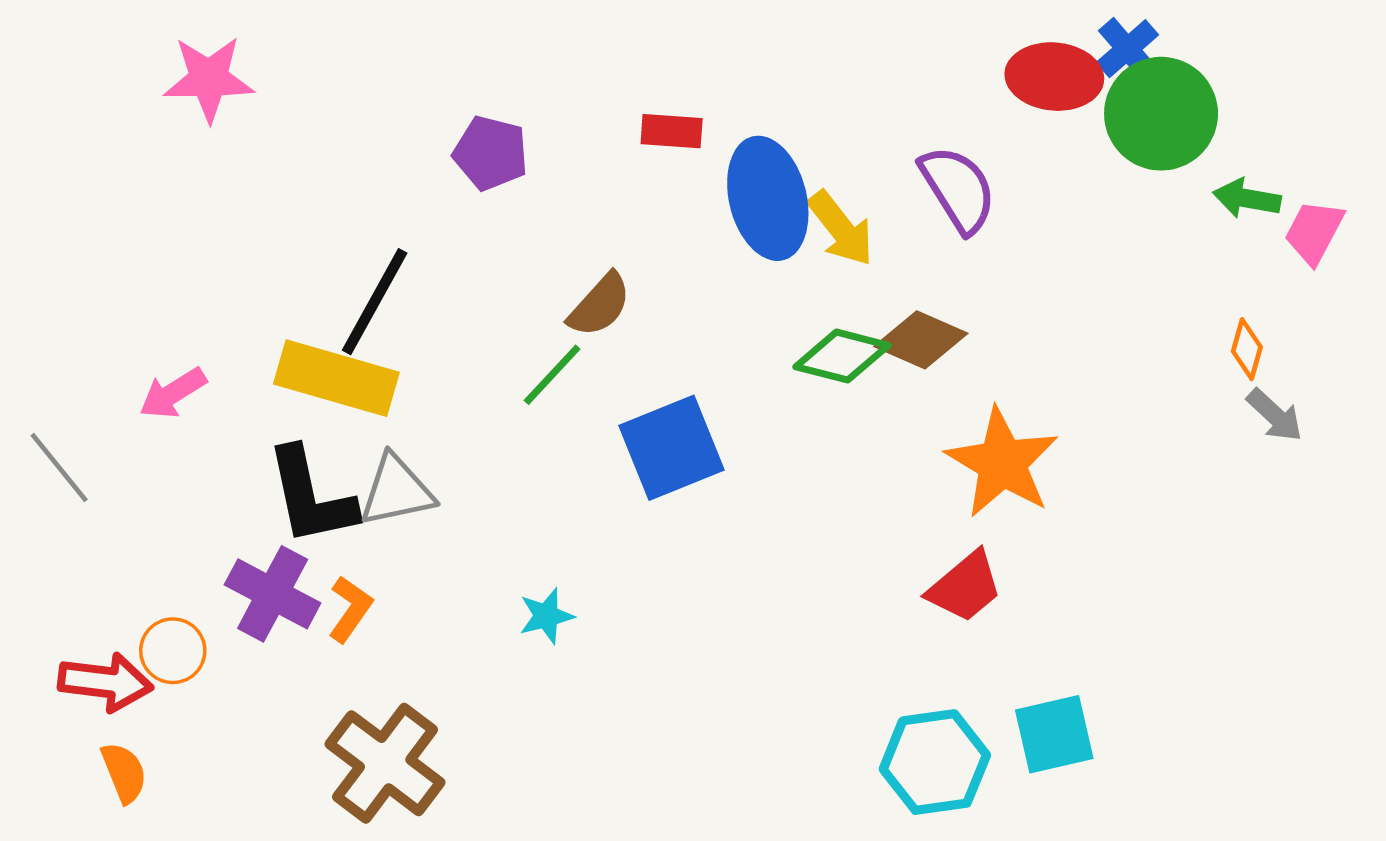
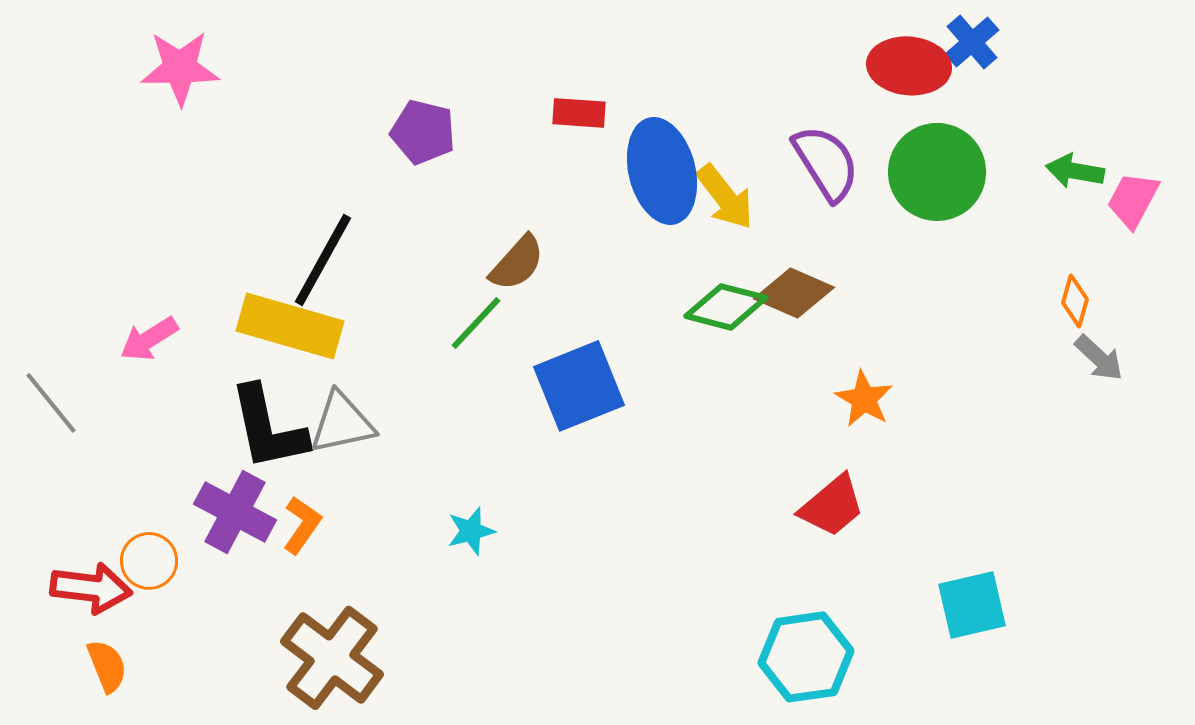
green circle: (1161, 114) -> (937, 172), moved
orange star: (1002, 463) -> (864, 399), size x0.6
cyan square: (1054, 734) -> (972, 605), moved

